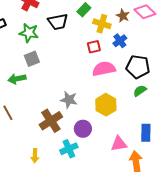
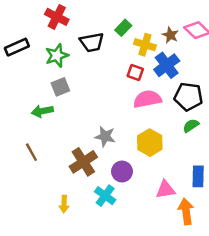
green star: (29, 33) -> (57, 56), turned -30
blue cross: (120, 41) -> (167, 65), size x1.5
red square: (94, 47) -> (135, 72), turned 32
cyan cross: (69, 149) -> (105, 196), turned -30

